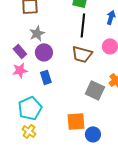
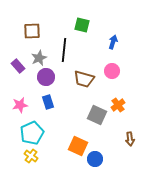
black line: (83, 25) -> (64, 50), moved
purple rectangle: (20, 51) -> (18, 66), moved
pink star: (20, 70) -> (20, 105), moved
orange square: (76, 121) -> (78, 146), turned 30

